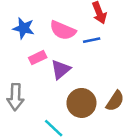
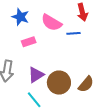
purple triangle: (61, 69) -> (36, 75), moved

